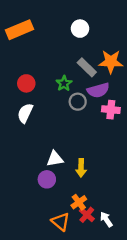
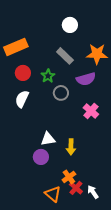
orange rectangle: (19, 30) -> (16, 47), moved
gray rectangle: (87, 67) -> (65, 56), moved
green star: (64, 83) -> (48, 76), moved
gray circle: (78, 102) -> (61, 93), moved
pink cross: (111, 110) -> (91, 111), moved, turned 35

